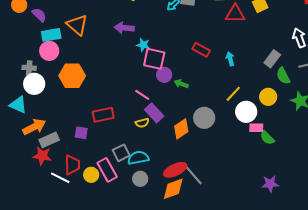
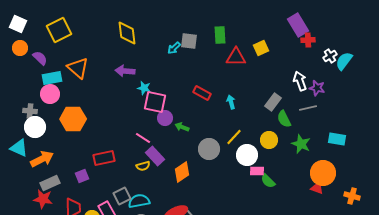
gray circle: (204, 118) -> (209, 149), moved
orange arrow: (34, 127) -> (42, 159), moved
purple square: (81, 133) -> (82, 176), turned -32

